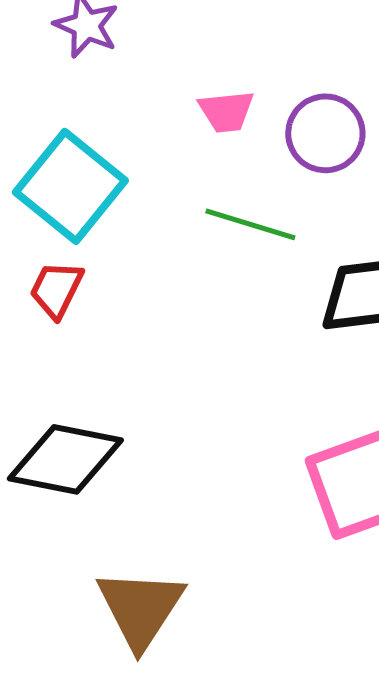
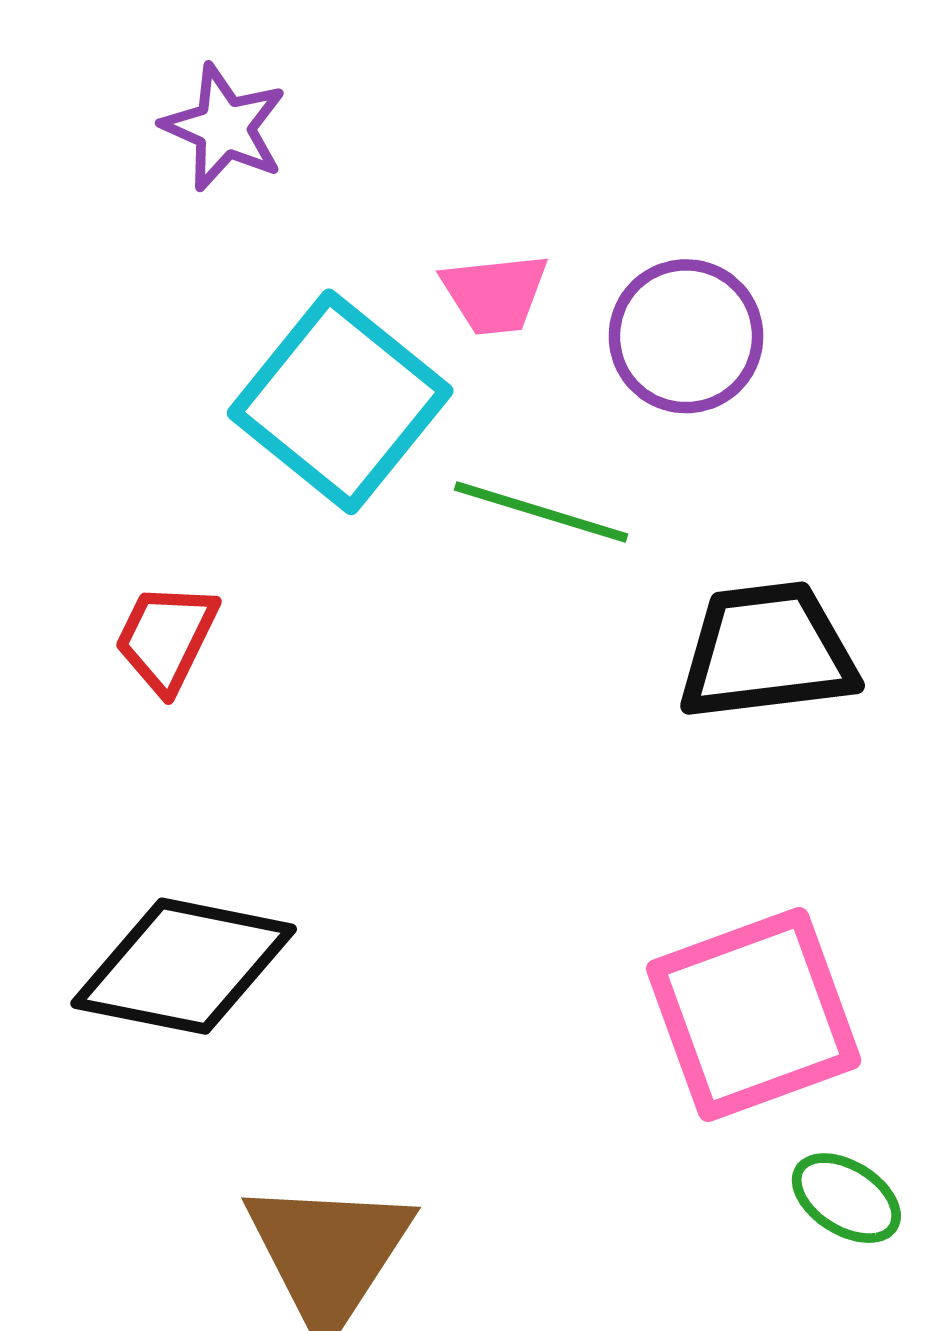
cyan square: (70, 186) -> (340, 402), moved

